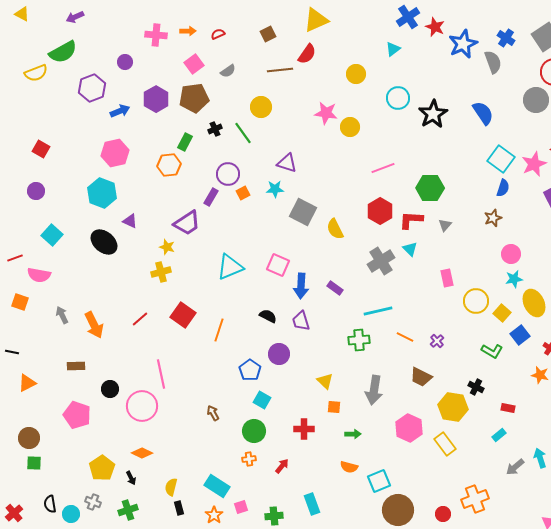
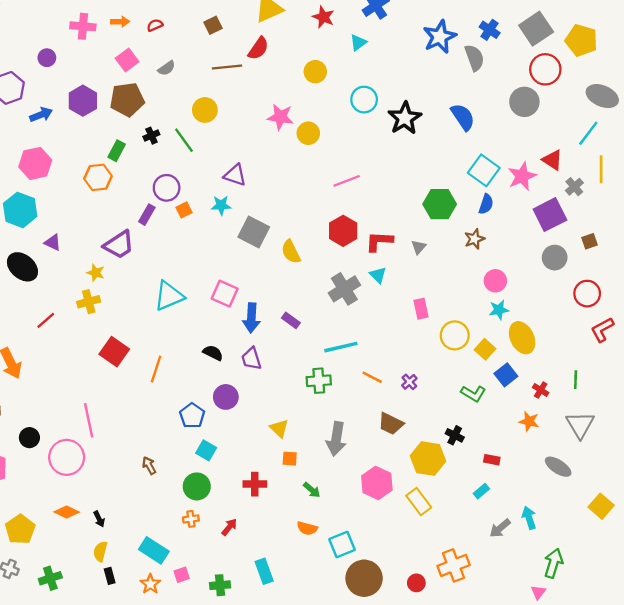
red star: (435, 27) -> (323, 17), moved
green hexagon: (430, 188) -> (440, 204), moved
red line: (140, 319) -> (46, 320), moved
green arrow: (353, 434) -> (312, 490), turned 42
black arrow: (131, 478) -> (99, 519), moved

